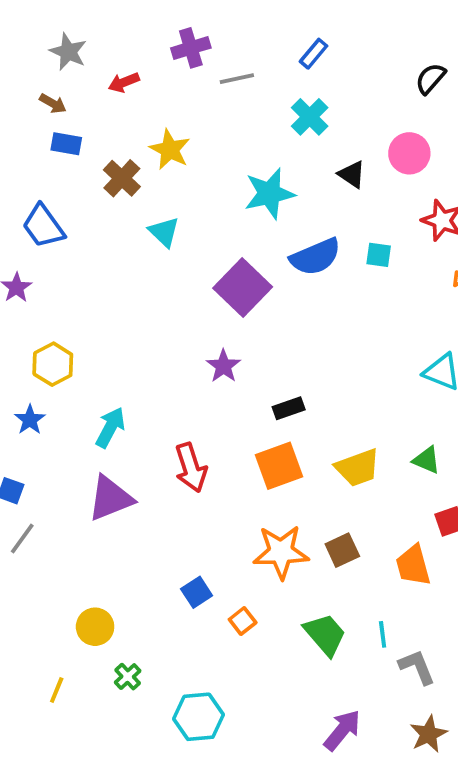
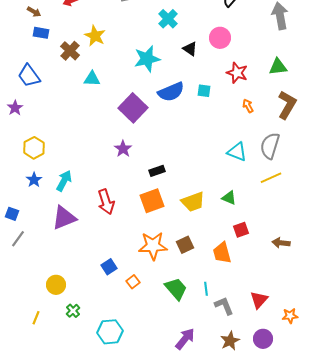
cyan triangle: (164, 232) -> (92, 79), turned -42
blue star: (30, 420) -> (34, 180), moved

